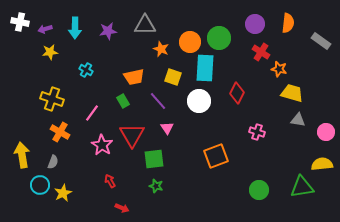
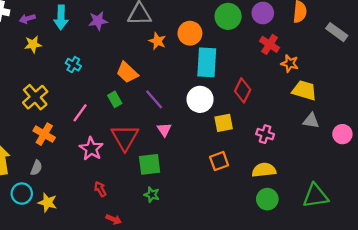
green circle: (219, 38) -> (228, 16), moved
orange trapezoid: (134, 77) -> (127, 72), turned 55
yellow square: (173, 77) -> (224, 123), moved, turned -30
yellow cross: (52, 99) -> (35, 97), turned 30
orange square: (216, 156) -> (219, 161), size x0.7
yellow semicircle: (322, 164) -> (264, 170), moved
yellow star: (63, 193) -> (48, 203), turned -30

